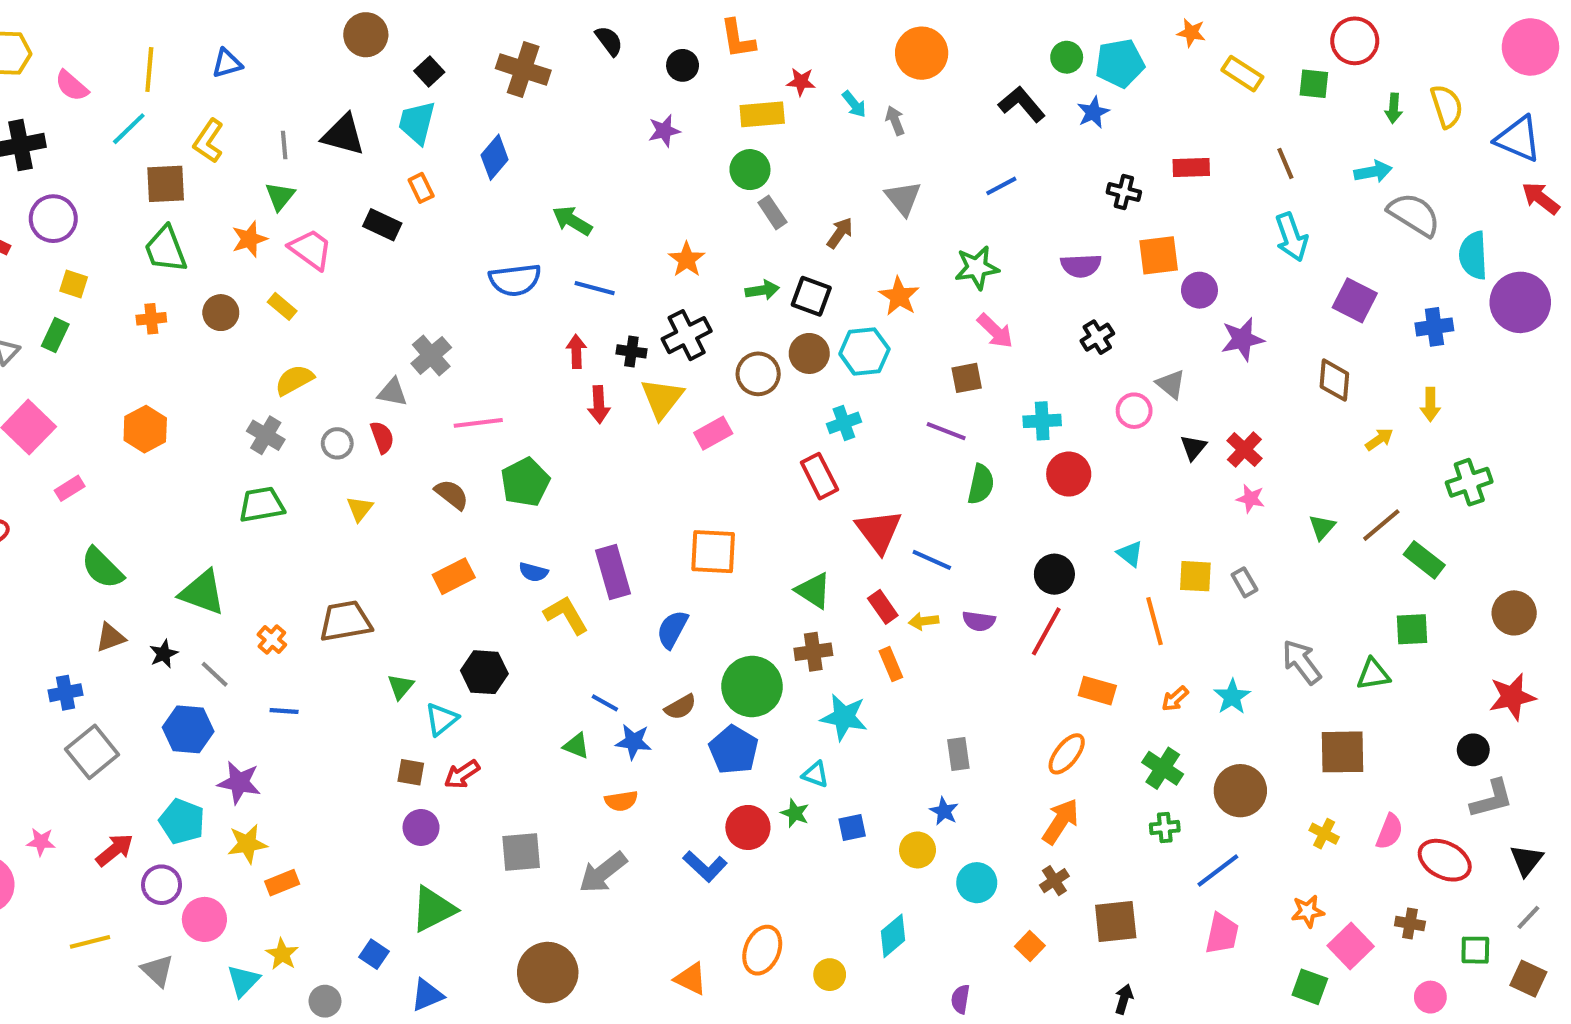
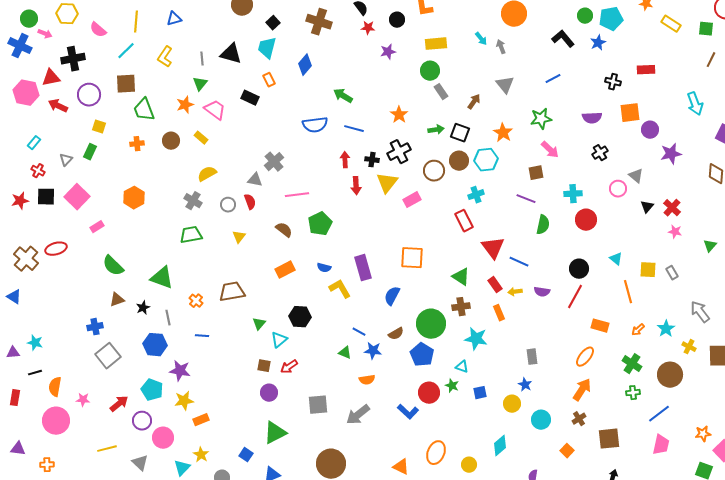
red star: (801, 82) -> (368, 28), moved
brown line: (1285, 163) -> (711, 60), moved, turned 49
brown square: (166, 184) -> (126, 84), moved
gray line: (215, 674) -> (168, 318), turned 35
yellow cross: (1324, 834) -> (689, 347), moved

